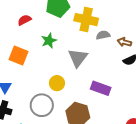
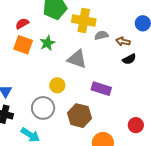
orange square: (18, 55) -> (23, 45), moved
gray triangle: (78, 58) -> (77, 59), turned -45

